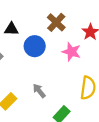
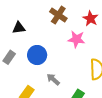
blue circle: (35, 46) -> (37, 55), moved

